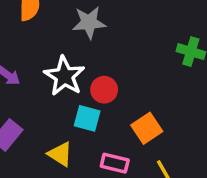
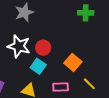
cyan square: (87, 118) -> (38, 66), turned 35

